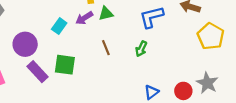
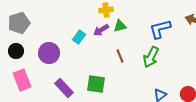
green arrow: (141, 49) -> (151, 57), size x1.5
green square: (65, 65) -> (96, 84), moved
purple rectangle: (38, 72) -> (64, 88), moved

